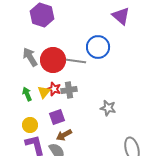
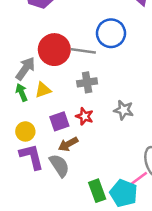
gray arrow: (30, 57) -> (25, 68), moved, turned 66
red star: (54, 89) -> (85, 116), moved
gray cross: (69, 90) -> (87, 82), moved
yellow triangle: (44, 92) -> (43, 90), turned 32

